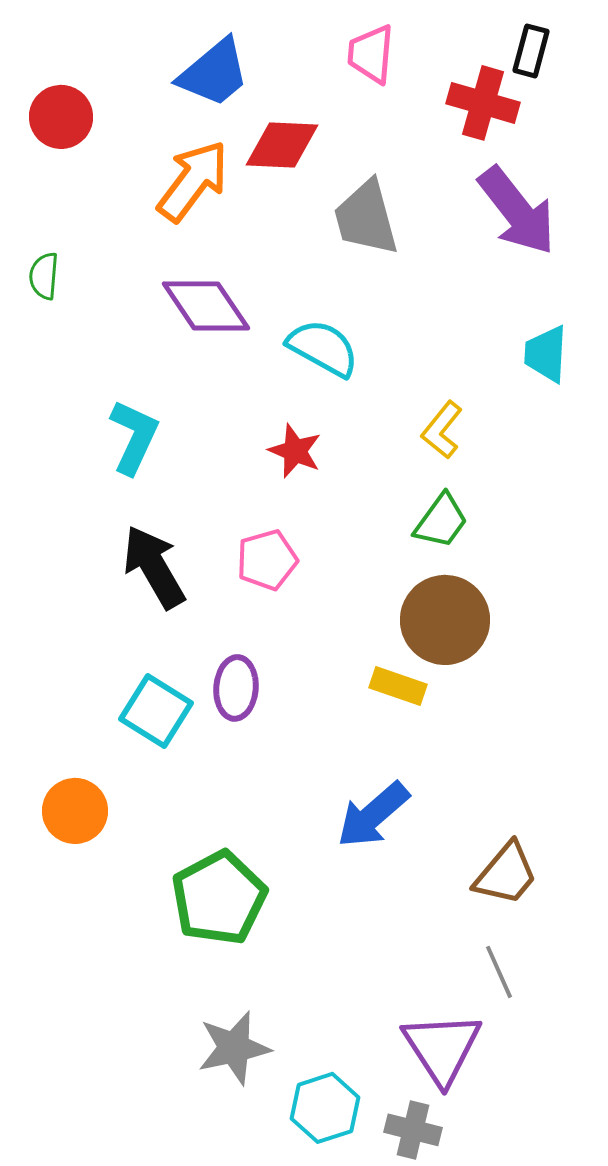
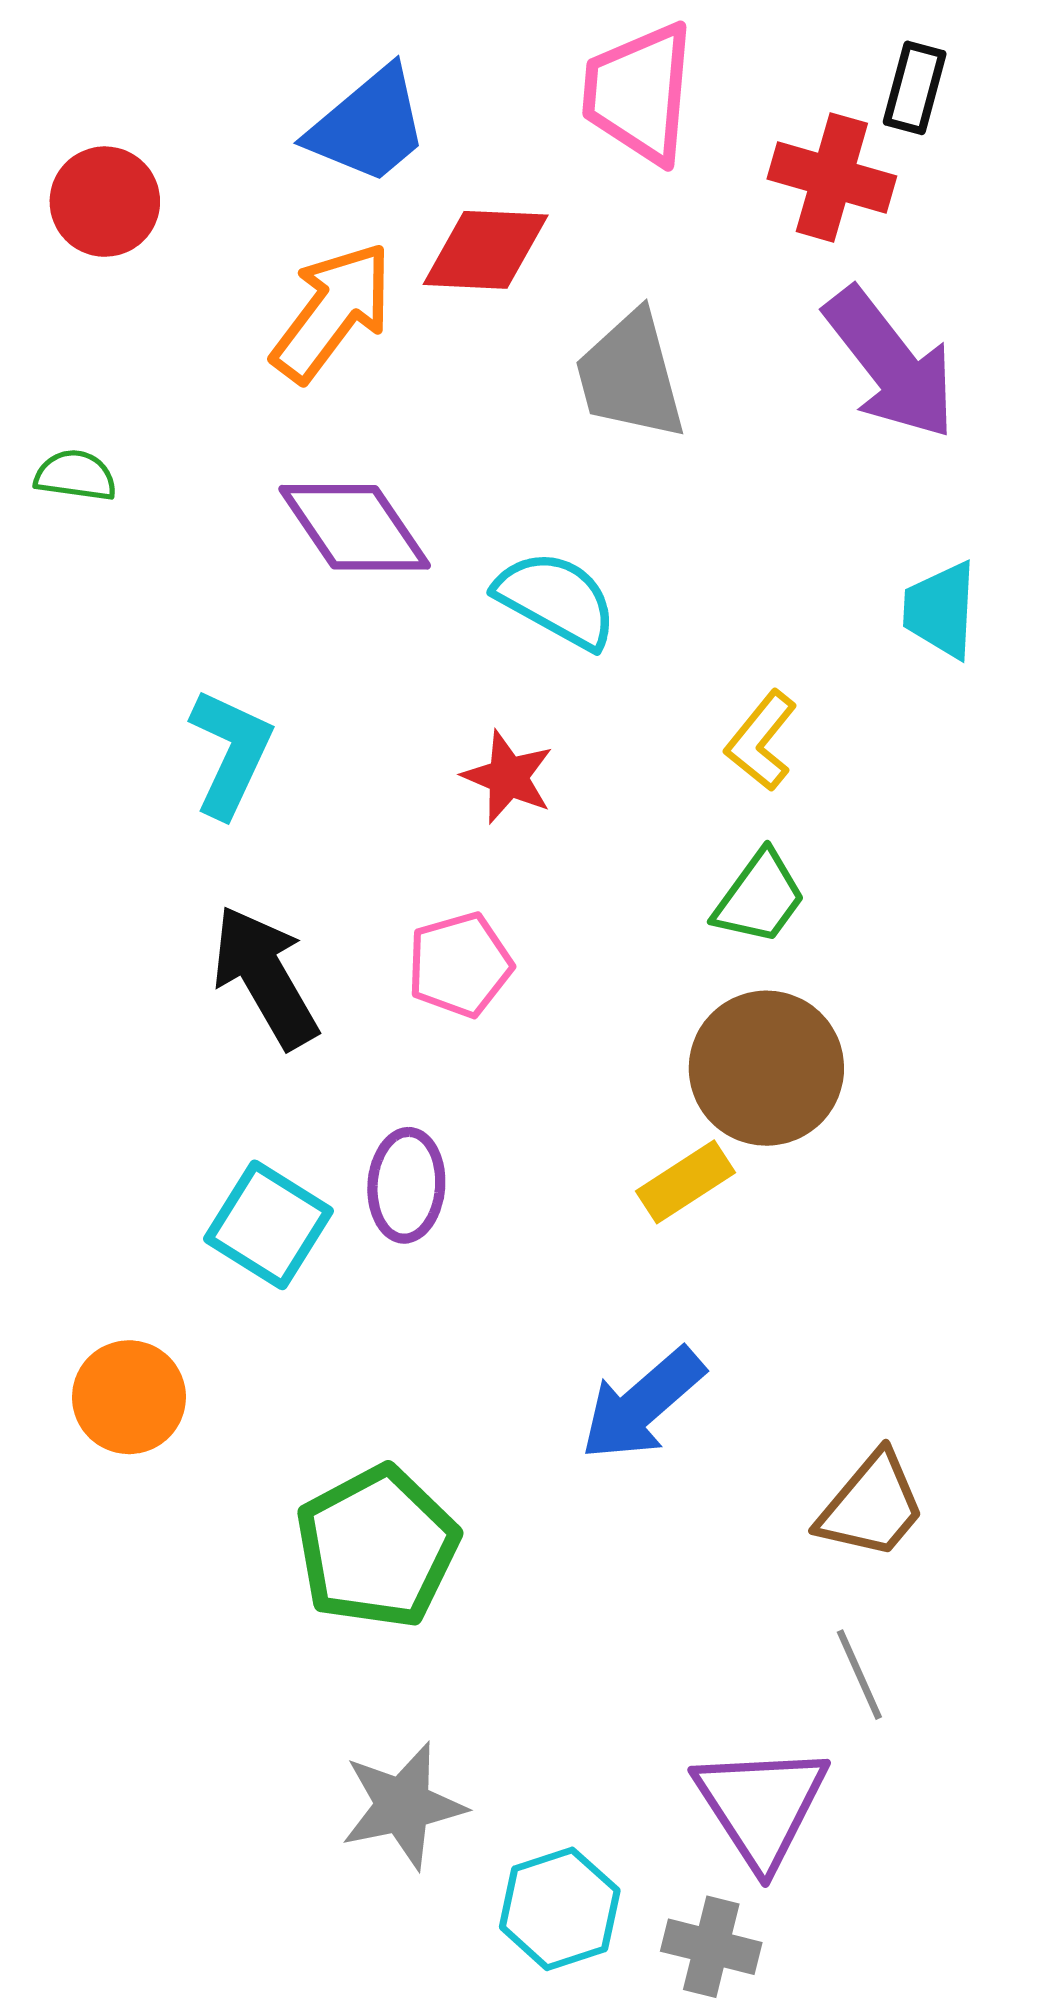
pink trapezoid: (371, 54) -> (639, 93), size x1.4
green semicircle: (44, 276) -> (76, 475), turned 93
yellow rectangle: (398, 686) -> (685, 1182), turned -52

